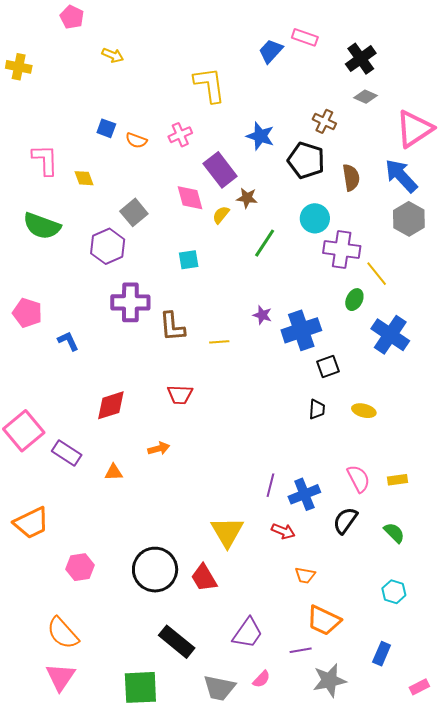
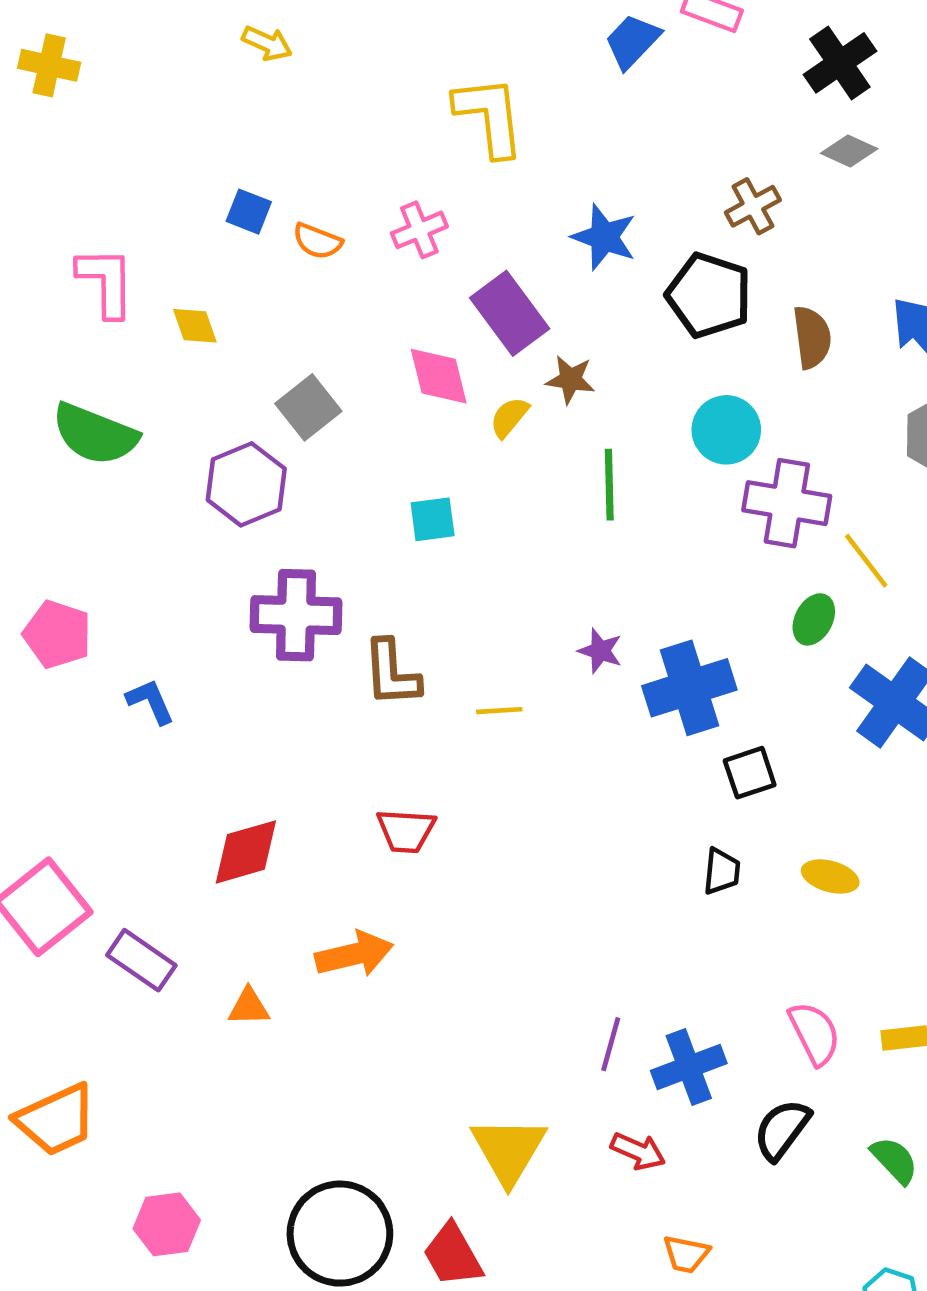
brown cross: (324, 121) -> (753, 206), turned 35
green line: (265, 243) -> (609, 485), turned -36
orange arrow: (159, 449) -> (354, 954), size x1.5

